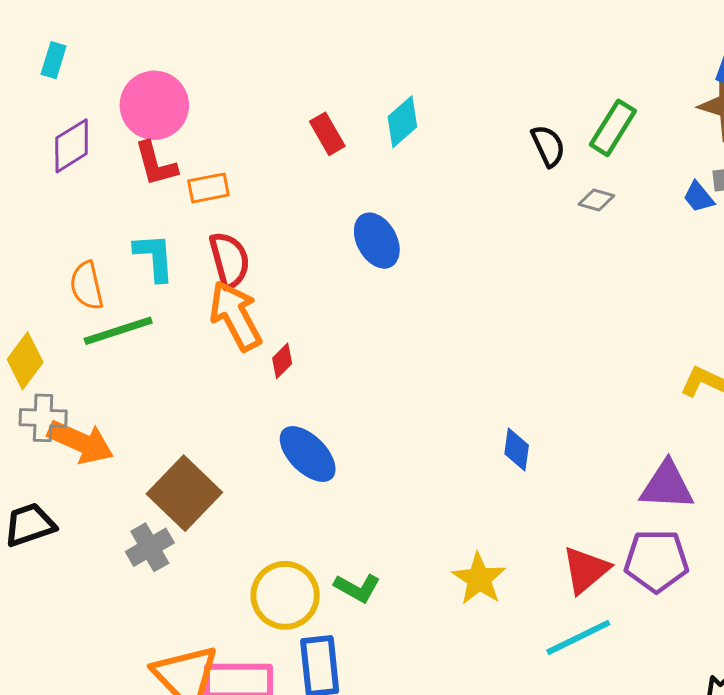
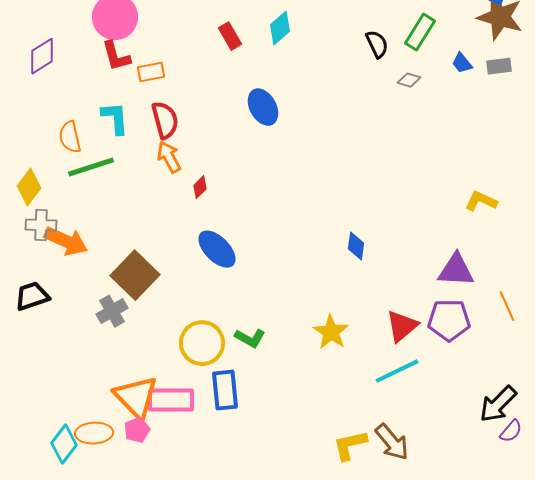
purple diamond: (72, 146) -> (42, 56), moved
blue trapezoid: (699, 197) -> (462, 63), moved
orange arrow: (235, 316) -> (169, 157), size x0.7

